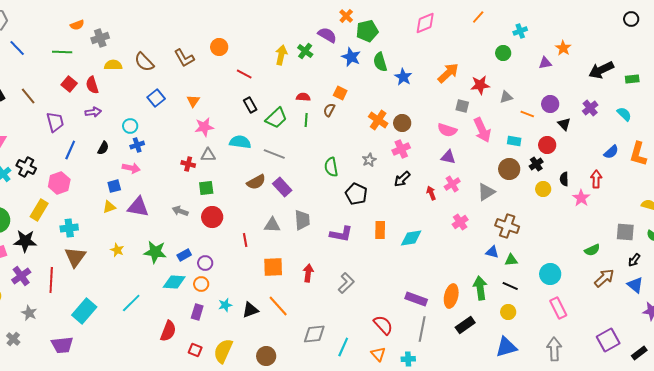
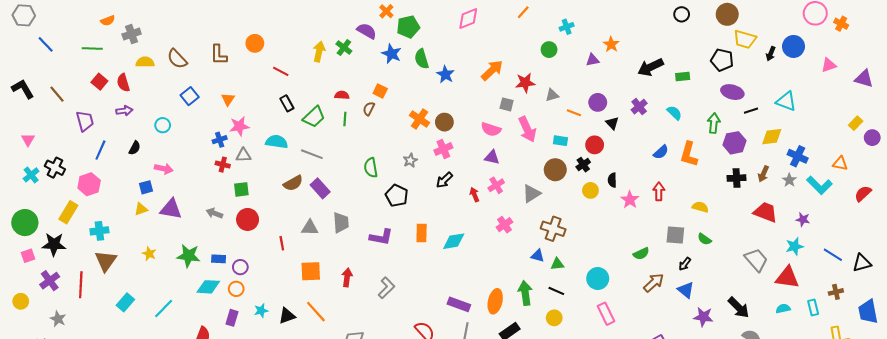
brown L-shape: (184, 58) -> (219, 55), turned 30
blue cross: (137, 145) -> (220, 140), moved
red arrow: (596, 179) -> (659, 191), moved
blue rectangle: (184, 255) -> (219, 259), turned 32
cyan rectangle: (84, 311) -> (125, 302), moved, size x0.7

